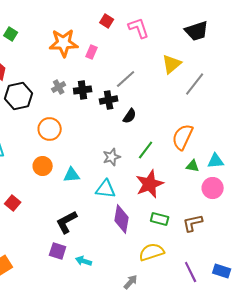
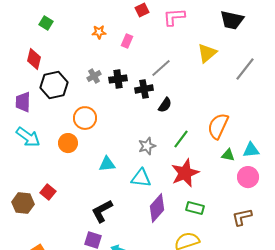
red square: (107, 21) -> (142, 10), turned 32
pink L-shape: (139, 28) -> (174, 17), turned -75
black trapezoid: (197, 31) -> (232, 20), turned 30
orange star: (64, 43) -> (99, 32), size x0.5
gray line: (195, 84) -> (245, 69), moved
orange circle: (43, 166) -> (68, 143), moved
purple diamond: (122, 219) -> (157, 208), turned 32
brown L-shape: (193, 223) -> (242, 217), moved

